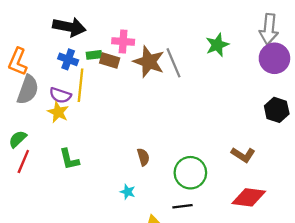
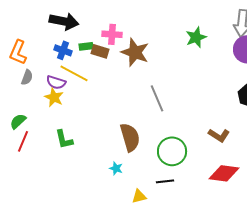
gray line: (174, 63) -> (157, 98), moved
yellow line: (80, 85) -> (74, 73), turned -68
gray semicircle: (28, 90) -> (27, 77), size x0.6
brown semicircle: (143, 157) -> (130, 137), size x1.8

